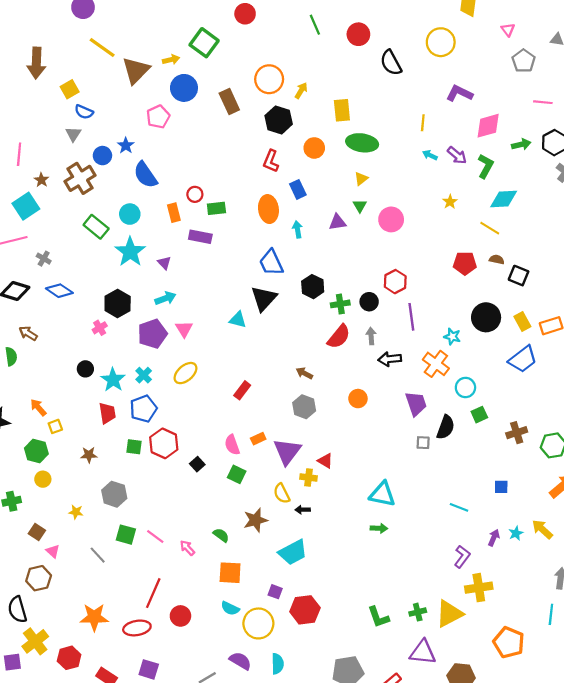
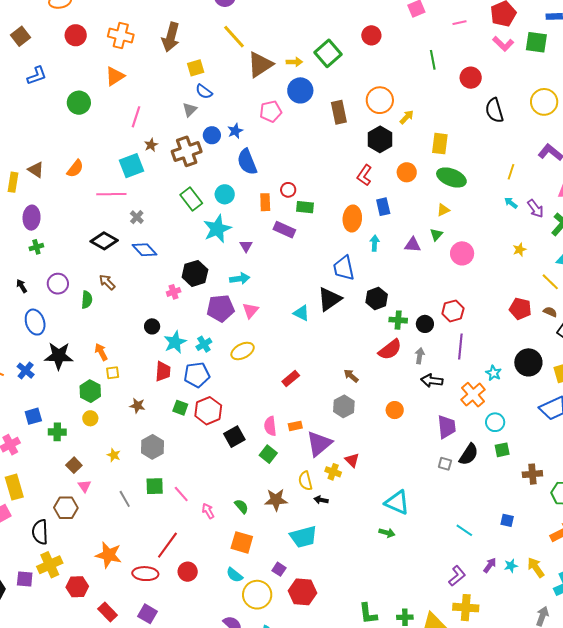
black square: (197, 464) -> (234, 437), size x1.5
green square: (126, 535) -> (155, 486), turned -30

